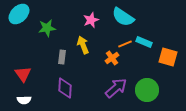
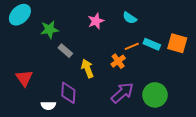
cyan semicircle: (123, 17) -> (130, 18), size x0.6
yellow arrow: (83, 45) -> (87, 69), moved
gray rectangle: (62, 57) -> (65, 51), moved, turned -56
orange square: (168, 57) -> (177, 43), moved
white semicircle: (24, 100) -> (48, 105), moved

